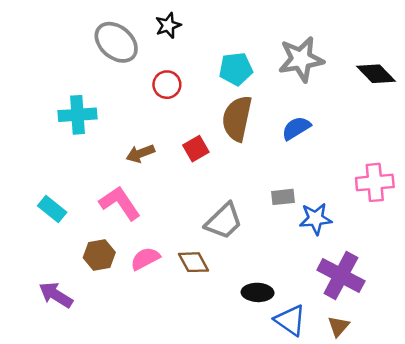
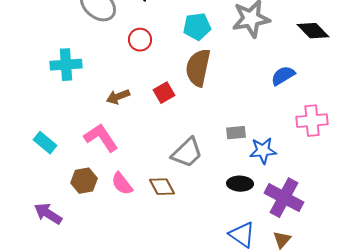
blue semicircle: (296, 128) -> (283, 76), moved
pink semicircle: (145, 259) -> (122, 184), turned -100
black ellipse: (258, 292) -> (240, 184), moved

